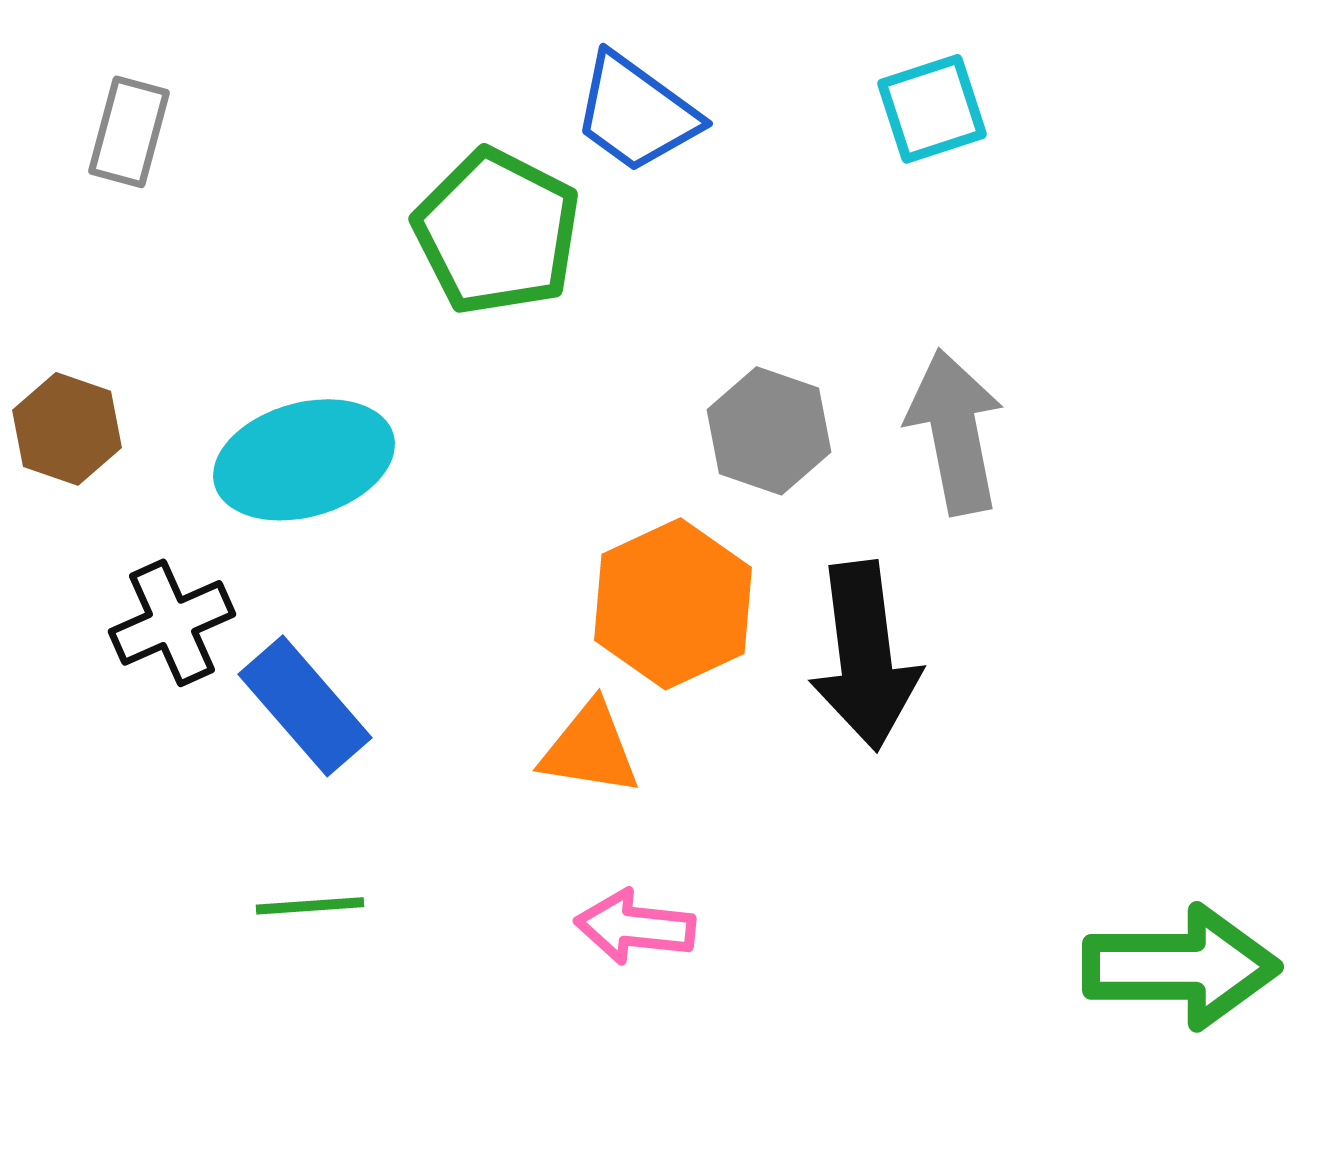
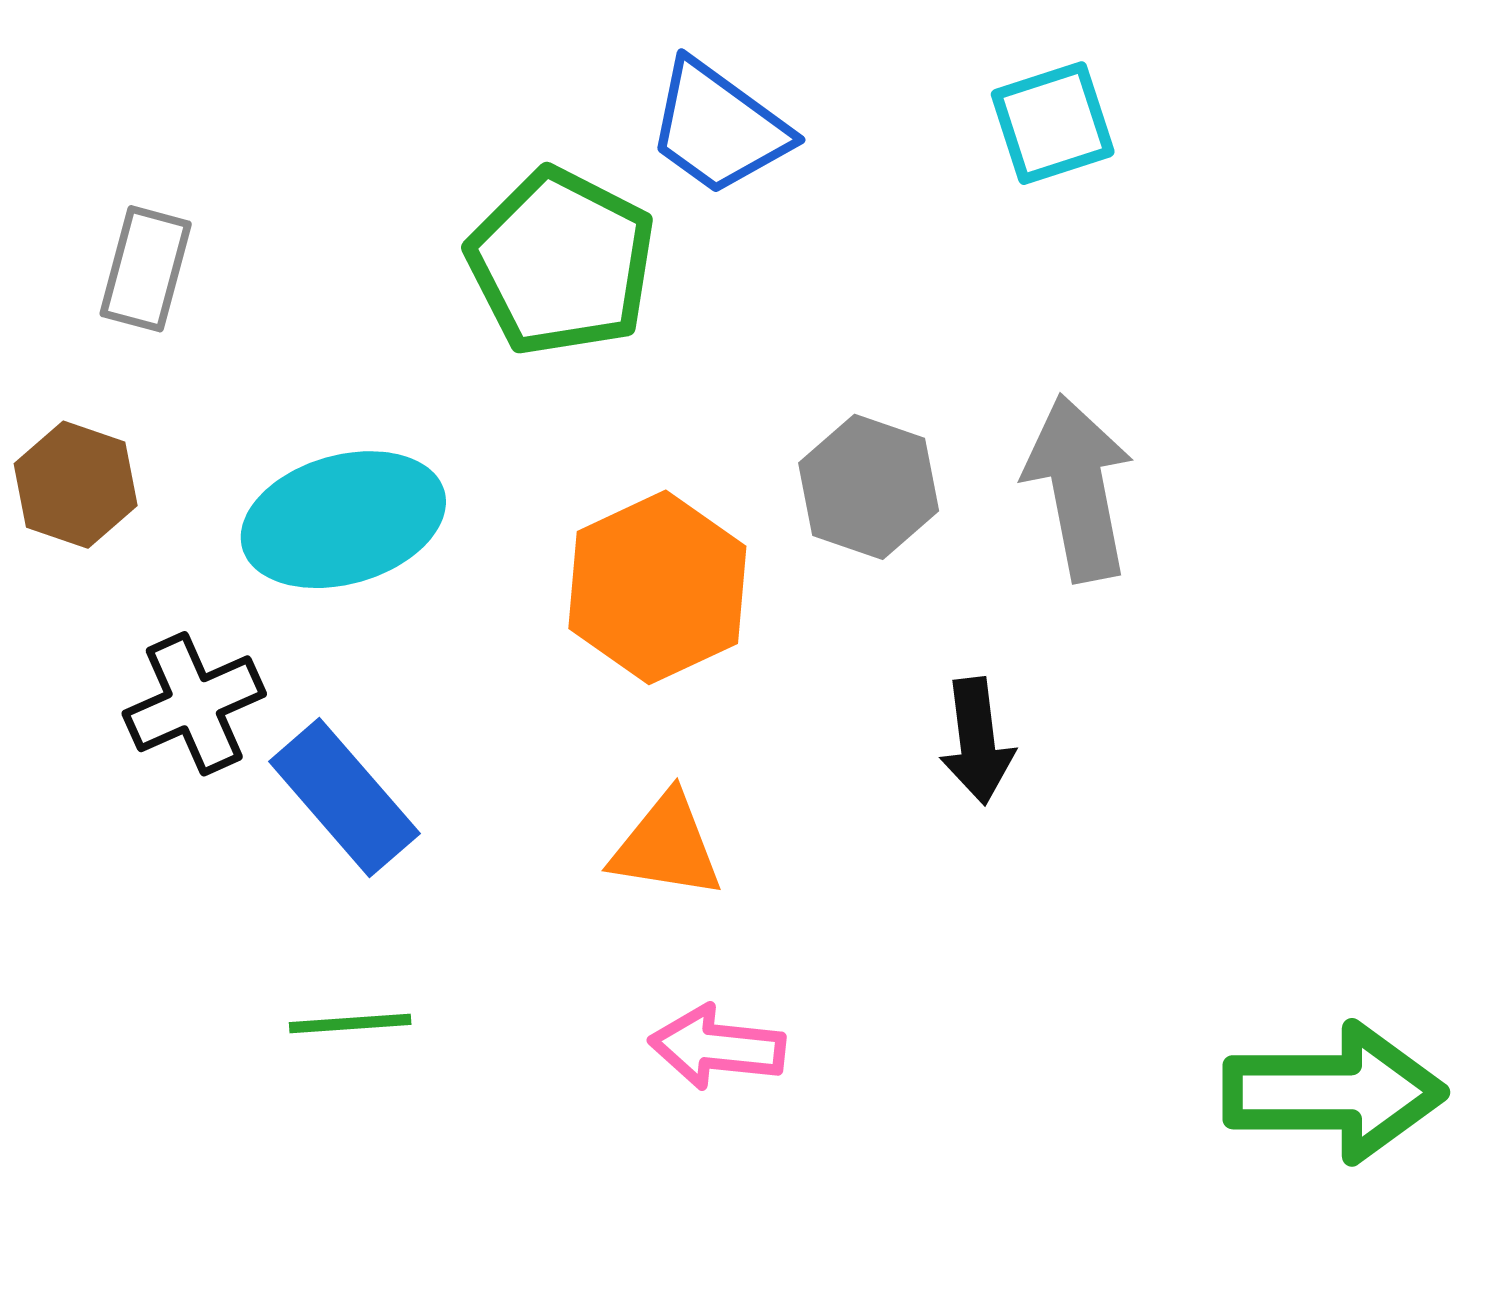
gray rectangle: (129, 132) -> (146, 269), moved
orange hexagon: (673, 604) -> (657, 587), moved
black arrow: (865, 656) -> (977, 741), size x0.6

